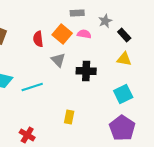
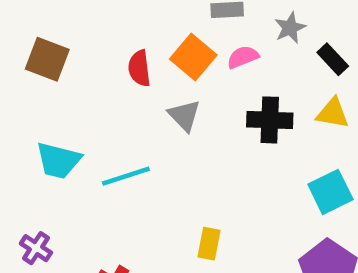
pink semicircle: (84, 34) -> (243, 57), turned -32
black cross: (86, 71) -> (270, 120), moved

